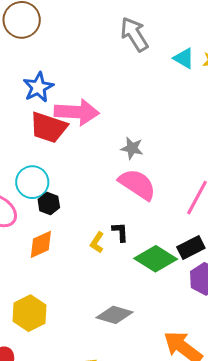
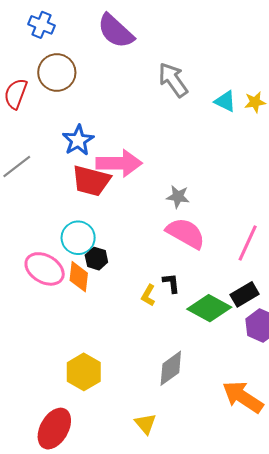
orange diamond: (41, 244) -> (79, 277), moved, turned -56
gray diamond: (114, 315) -> (171, 368), turned -48

